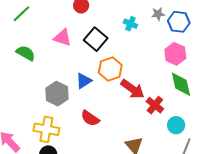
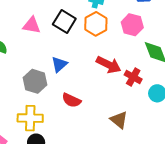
pink hexagon: (175, 54) -> (132, 25), moved
orange hexagon: (110, 69) -> (96, 24), moved

